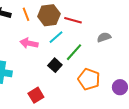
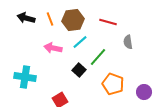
red line: (73, 20) -> (108, 22), moved
gray semicircle: (104, 37) -> (128, 42), turned -80

